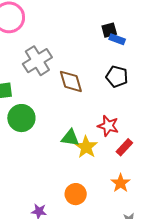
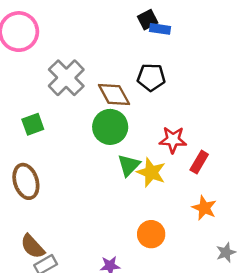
black pentagon: (117, 77) -> (151, 77), moved
green circle: (21, 118) -> (110, 127), moved
green triangle: (70, 138) -> (129, 165), turned -42

